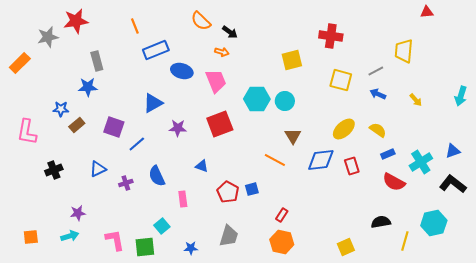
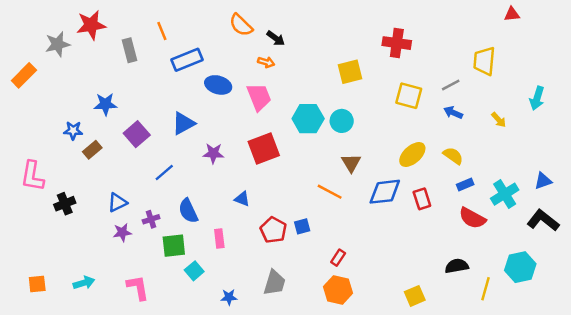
gray rectangle: (97, 61) -> (129, 50), moved
cyan arrow: (461, 96) -> (537, 98), moved
purple square: (114, 127) -> (137, 134), moved, turned 30
pink L-shape: (27, 132) -> (32, 176), moved
purple star: (78, 213) -> (122, 232), moved
green square: (145, 247) -> (174, 246), moved

